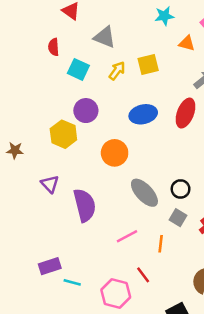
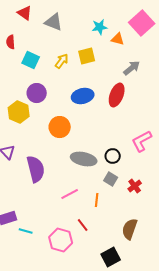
cyan star: (164, 16) -> (100, 27), moved
gray triangle: (105, 37) -> (54, 22), moved
gray ellipse: (144, 193) -> (84, 159), turned -35

